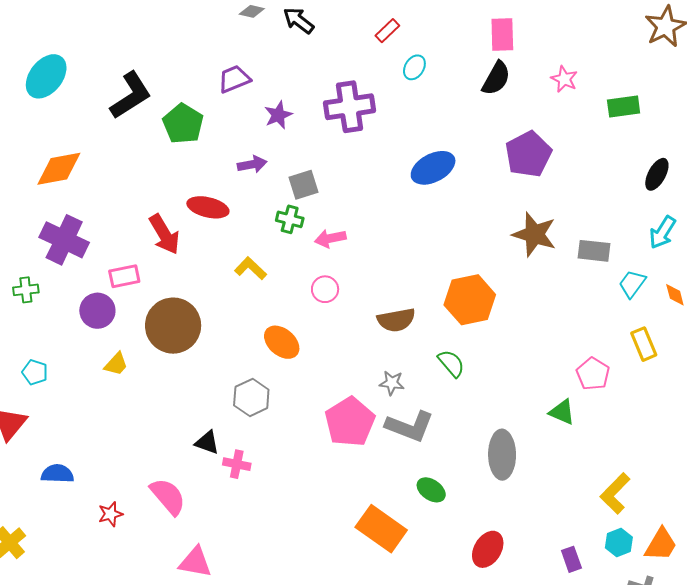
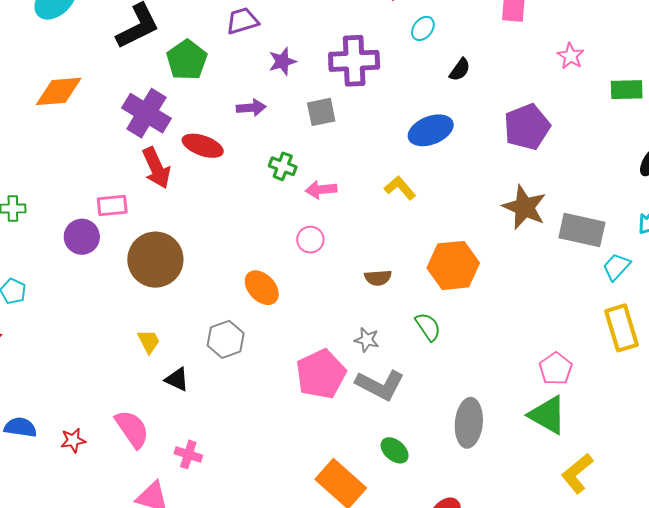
black semicircle: (496, 78) -> (460, 70), moved, size x0.7
gray square: (304, 185) -> (321, 112), moved
purple cross: (64, 240) -> (146, 113), moved
gray rectangle: (594, 251) -> (582, 230), size x1.4
yellow L-shape: (251, 268) -> (400, 188), moved
brown semicircle: (396, 320) -> (378, 278), size x0.7
yellow rectangle: (644, 344) -> (622, 328), size x1.4
yellow trapezoid: (116, 364) -> (149, 341), moved, turned -76
pink pentagon: (593, 374) -> (556, 369), moved
green triangle: (562, 412) -> (548, 415), moved, size x1.5
pink cross: (237, 464) -> (188, 454), moved
blue semicircle: (57, 474) -> (20, 427), moved

